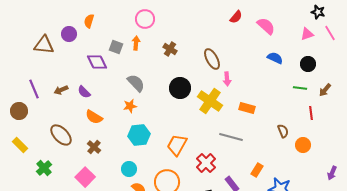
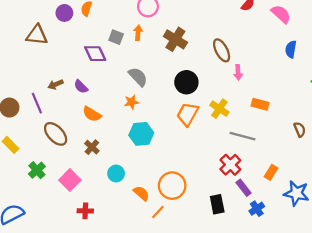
purple circle: (69, 34) -> (64, 13), moved
brown cross: (170, 49) -> (175, 39), size x1.5
blue semicircle: (275, 58) -> (291, 49), turned -105
purple line: (34, 89) -> (37, 103), moved
yellow cross: (210, 101) -> (219, 109), moved, size x0.7
orange trapezoid: (177, 145) -> (188, 114), moved
red cross: (206, 163) -> (230, 165), moved
cyan circle: (129, 169) -> (116, 173), moved
pink square: (85, 177) -> (70, 180), moved

